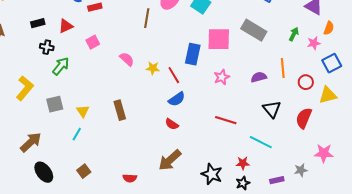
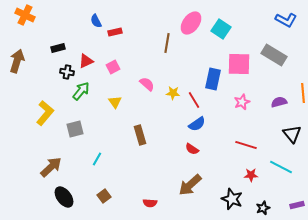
red triangle: (66, 26) -> (86, 61), moved
yellow triangle: (83, 111) -> (115, 102), moved
red star: (243, 163) -> (251, 175), moved

